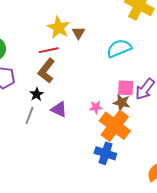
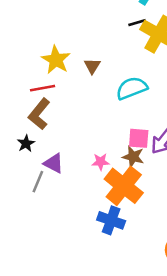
brown triangle: (78, 33) -> (92, 66), moved
gray line: (29, 115) -> (38, 182), moved

